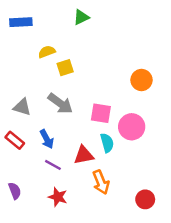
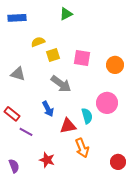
gray arrow: (60, 103) -> (61, 84), moved
gray triangle: (22, 107) -> (18, 74), moved
pink square: (101, 113) -> (82, 58), moved
blue arrow: (47, 139) -> (48, 109), moved
purple line: (53, 165) -> (26, 132), moved
purple semicircle: (15, 191) -> (14, 166), moved

